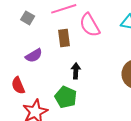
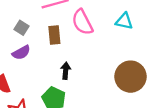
gray square: (28, 18) -> (22, 28), moved

